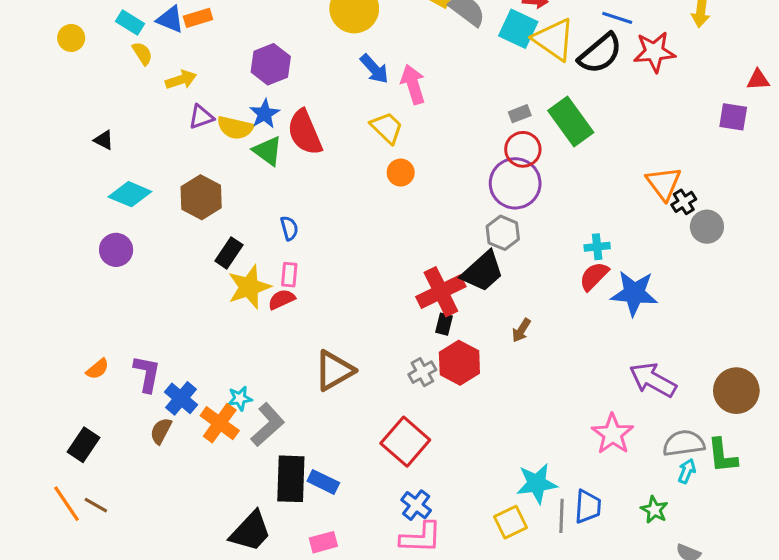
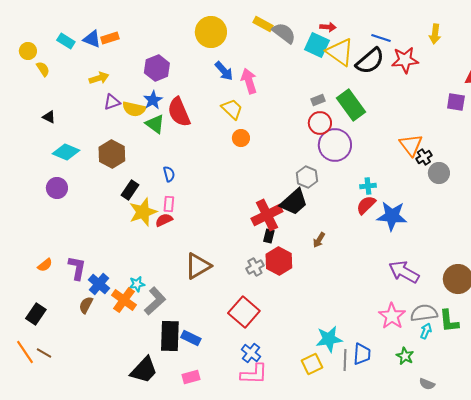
yellow semicircle: (142, 53) -> (43, 69), moved
purple circle: (515, 183) -> (335, 145), moved
pink star: (613, 434) -> (392, 316), moved

